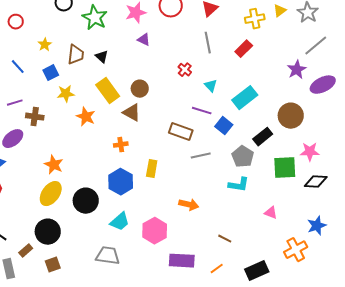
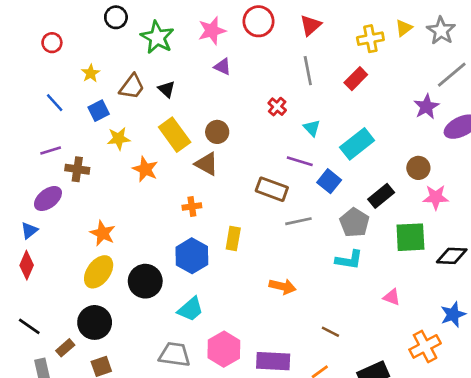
brown trapezoid: (76, 55) -> (132, 87), turned 30
brown circle: (291, 116) -> (418, 168), size x0.7
pink star: (310, 152) -> (436, 197), moved
pink hexagon: (155, 231) -> (224, 349), moved

